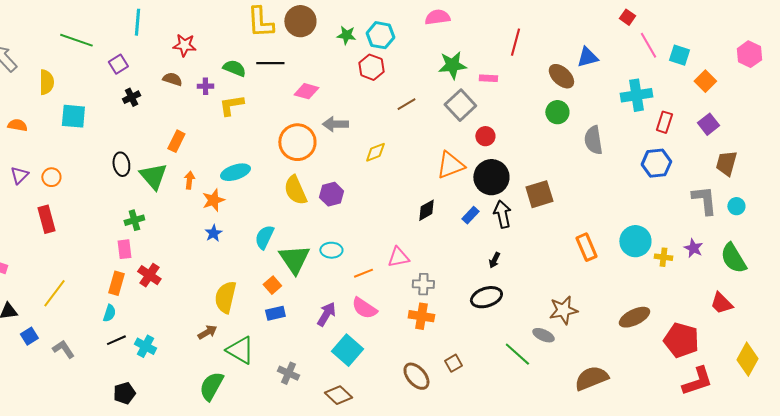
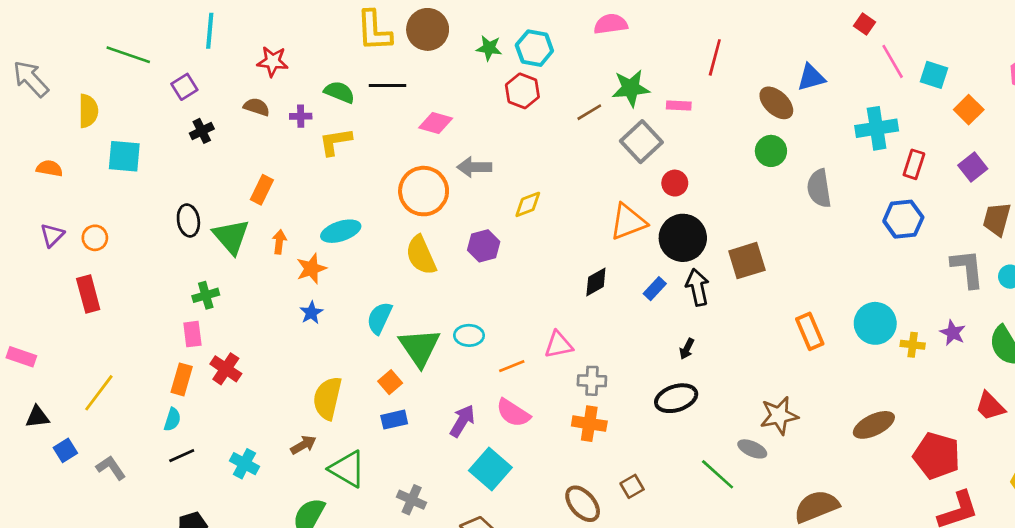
brown line: (406, 104) -> (589, 112), moved
purple hexagon: (331, 194) -> (484, 246), moved
cyan cross: (145, 346) -> (245, 464), moved

